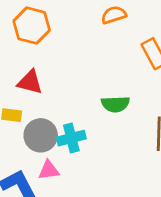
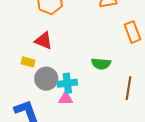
pink triangle: (49, 170) -> (66, 98), moved

